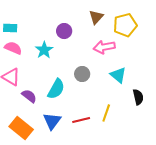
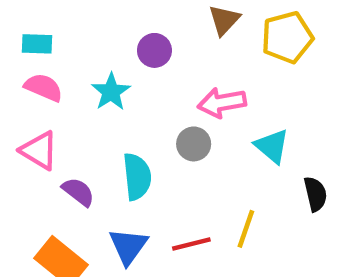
pink arrow: (104, 47) -> (222, 103), moved
cyan semicircle: (56, 89) -> (137, 177), turned -35

